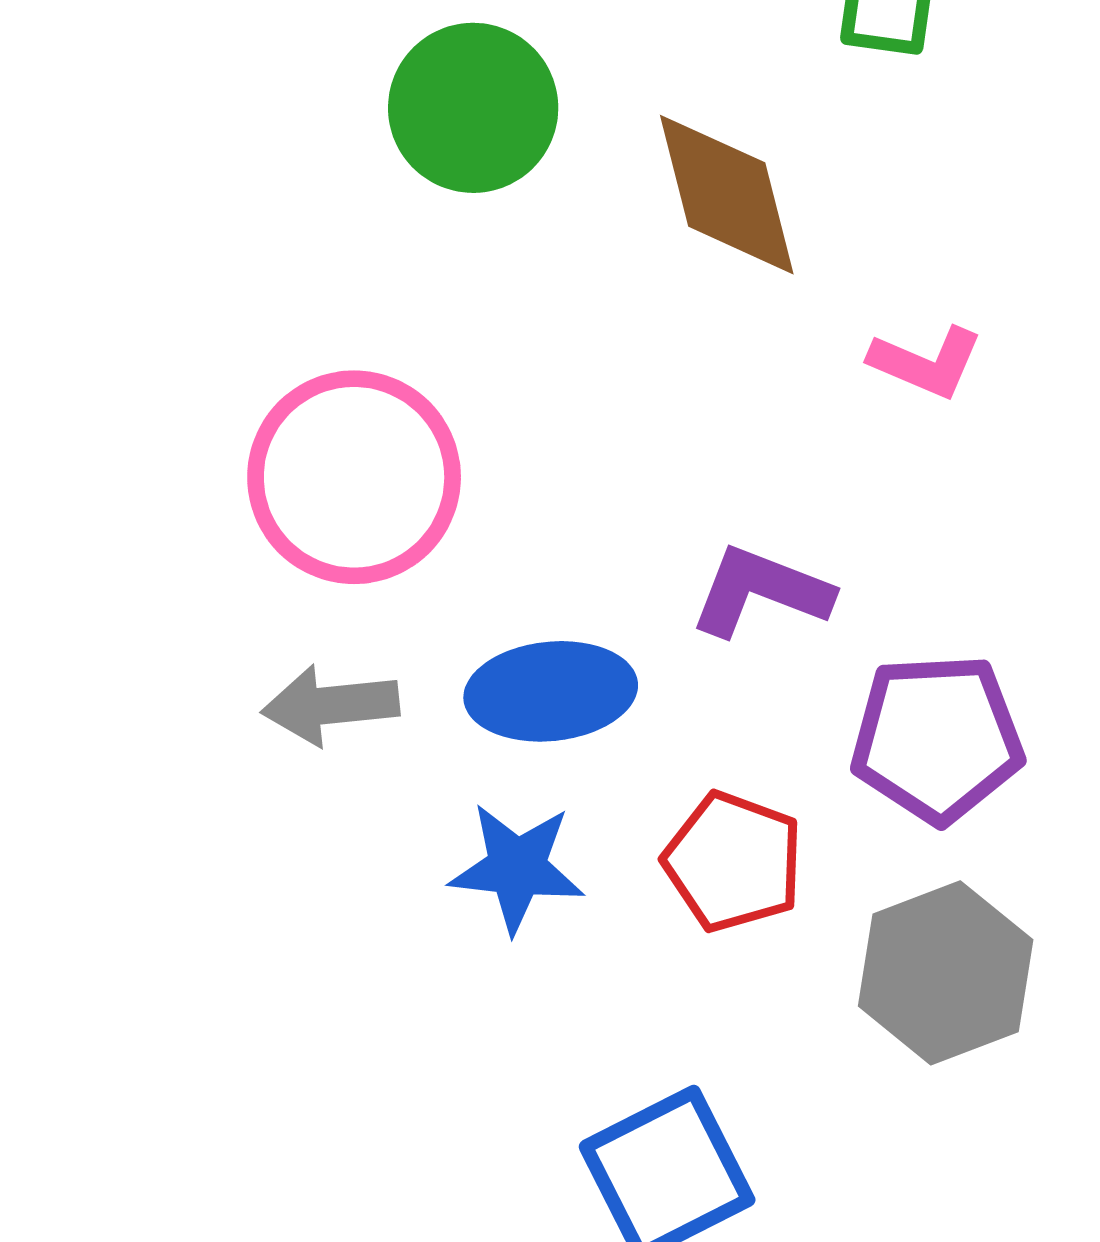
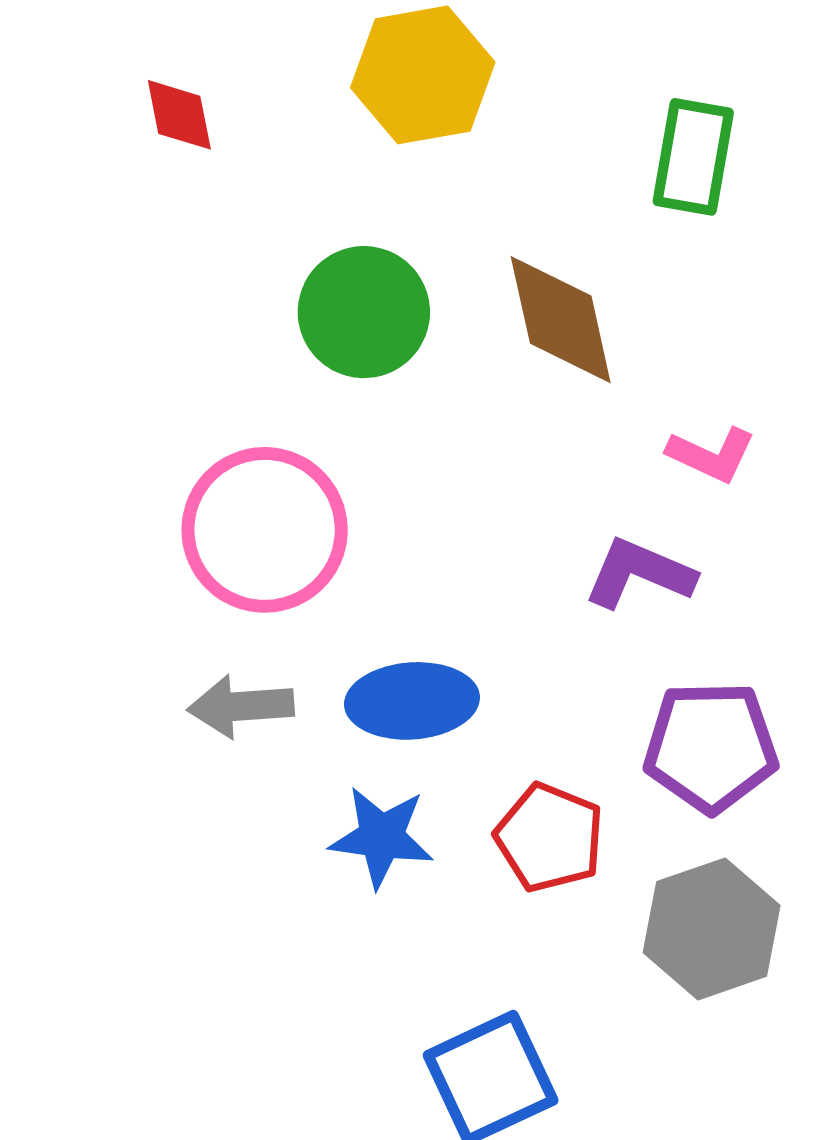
green circle: (473, 108) -> (364, 312), moved
purple L-shape: (761, 591) -> (639, 573), moved

